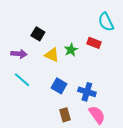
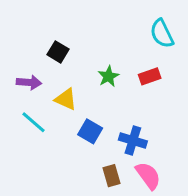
red rectangle: (94, 43) -> (150, 76), moved, turned -40
yellow triangle: (52, 55) -> (66, 99), moved
brown rectangle: (65, 115) -> (111, 176), moved

